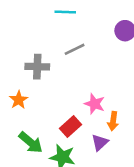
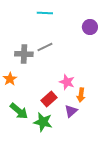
gray line: (75, 49) -> (45, 47), moved

